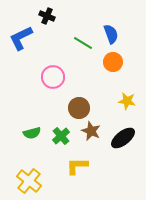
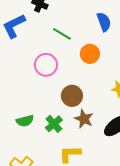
green line: (83, 43) -> (62, 34), moved
orange circle: (113, 62) -> (90, 54), moved

